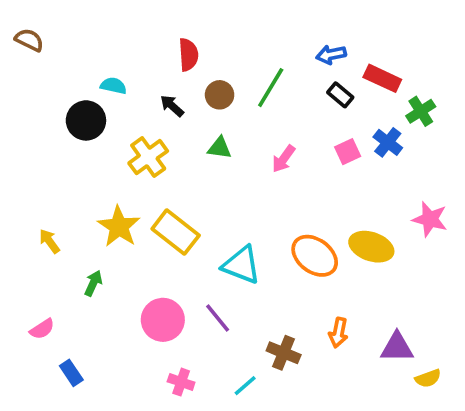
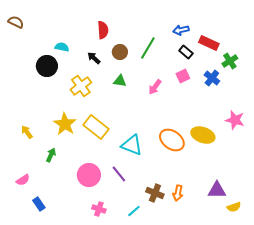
pink square: (348, 152) -> (183, 76), moved
orange arrow: (338, 333) -> (178, 193), moved

